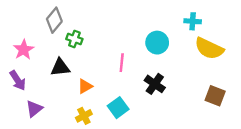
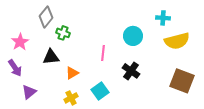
yellow semicircle: (209, 48) -> (177, 41), turned -40
brown square: (215, 96) -> (182, 81), size x1.4

